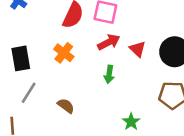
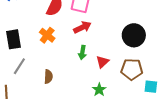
red triangle: (138, 49) -> (102, 62), moved, turned 32
brown semicircle: (66, 106) -> (48, 77), turned 56

